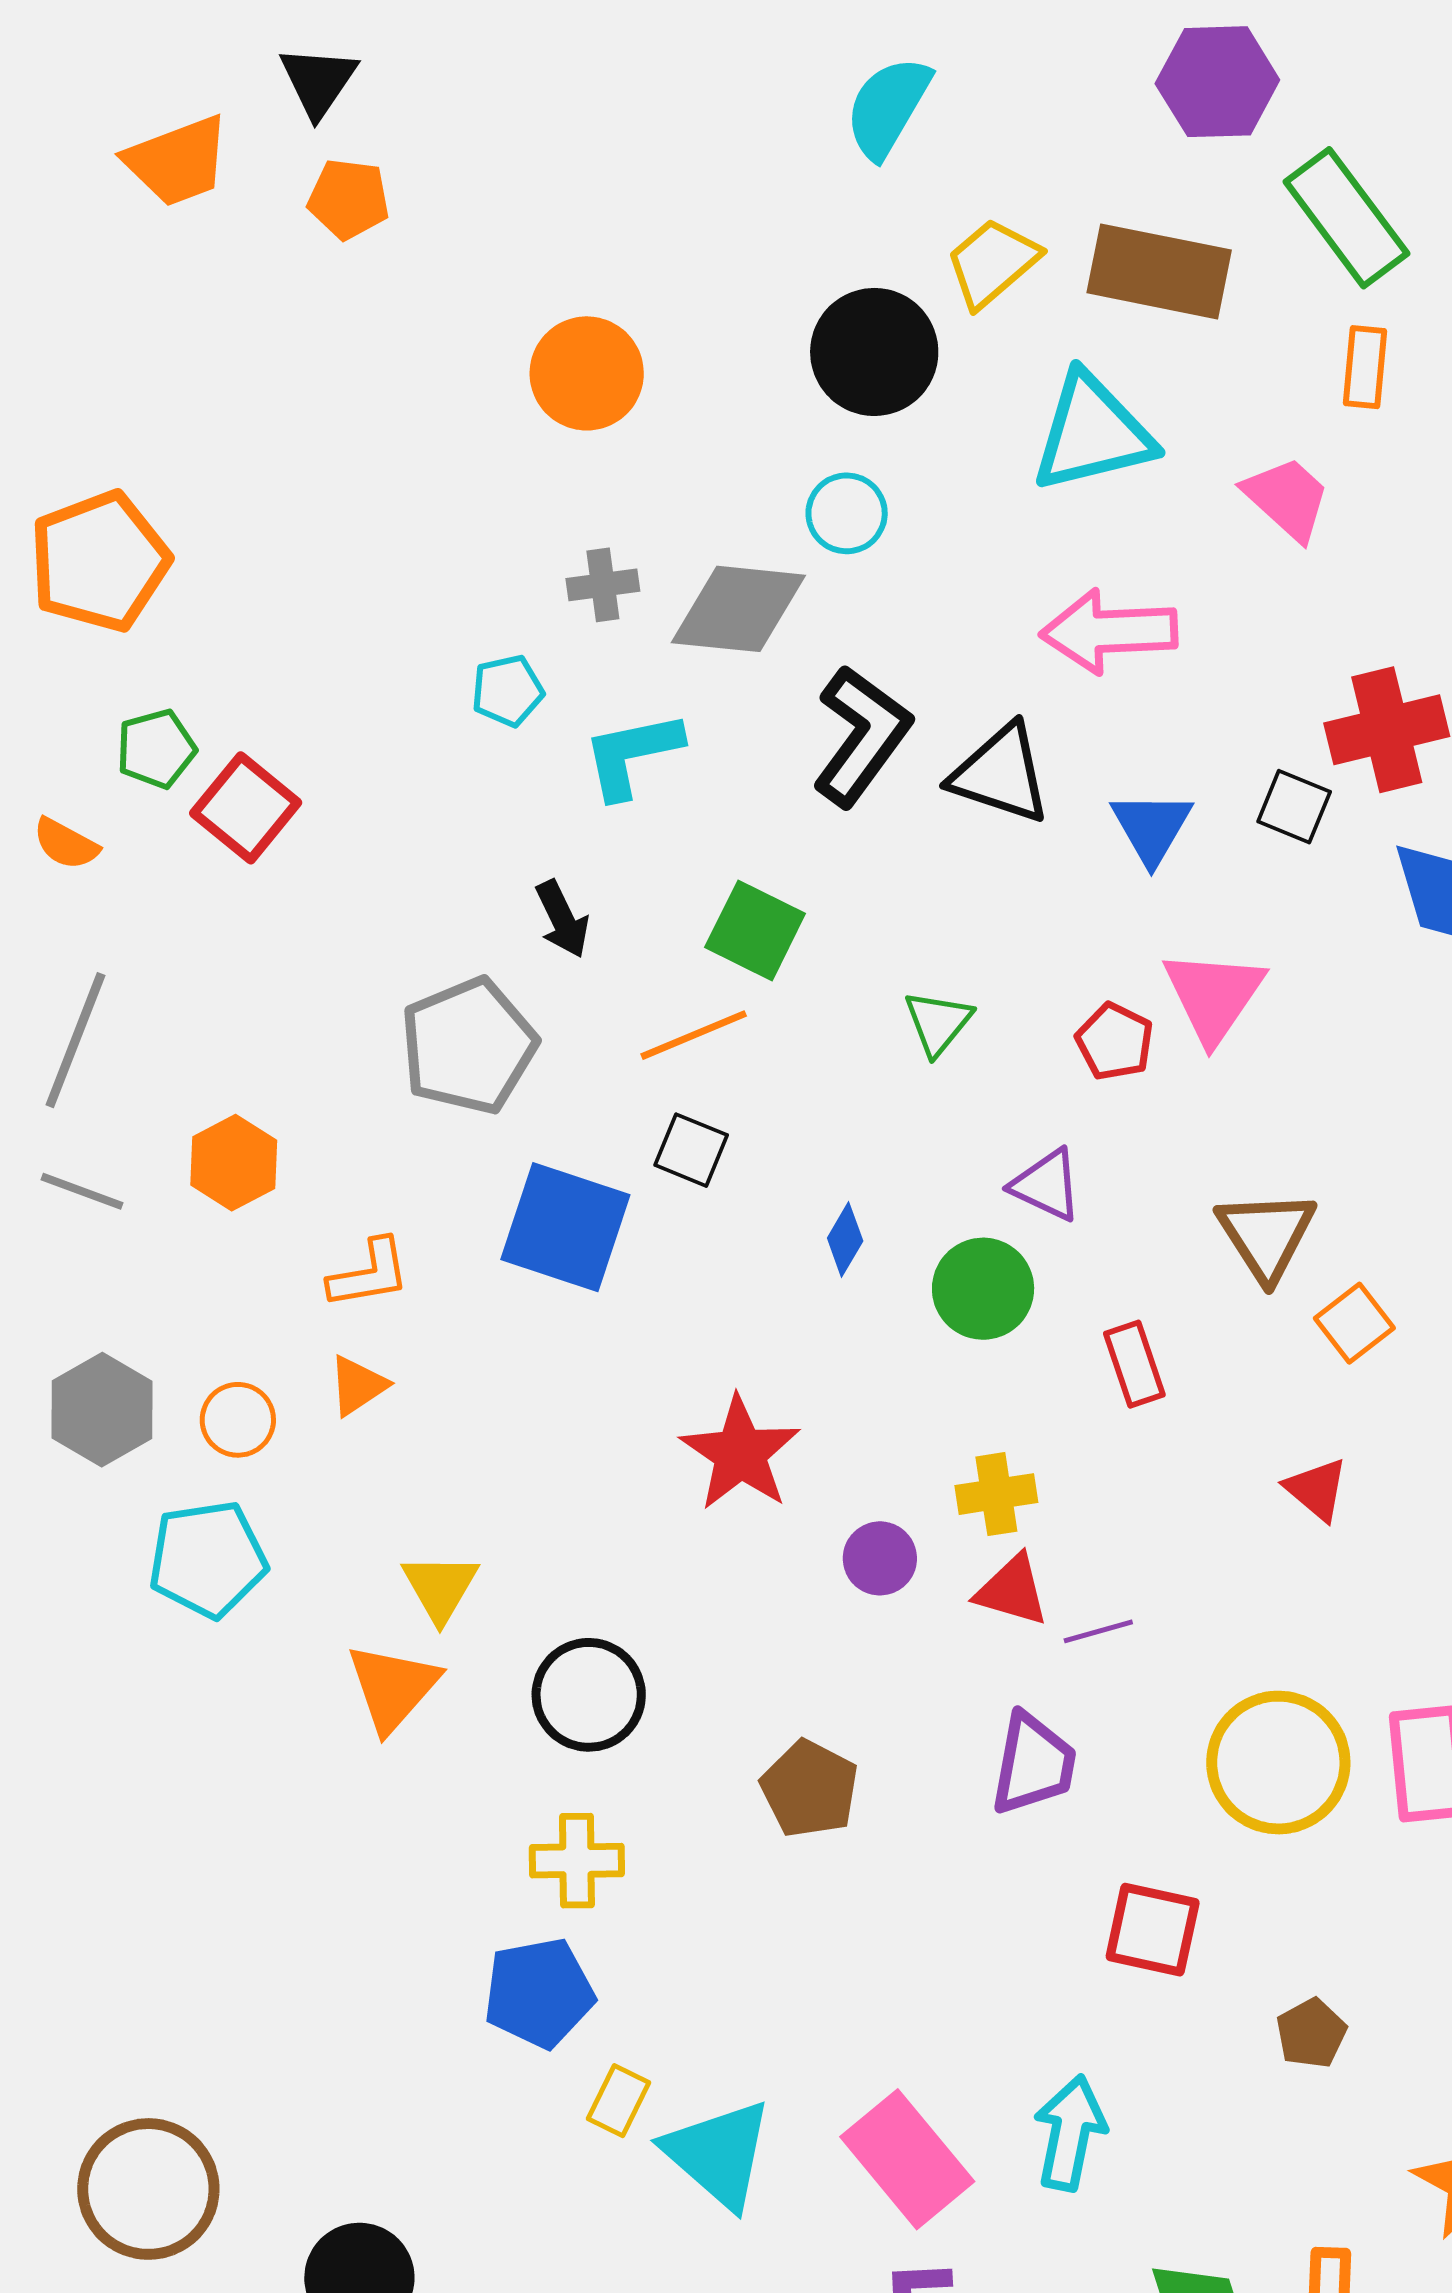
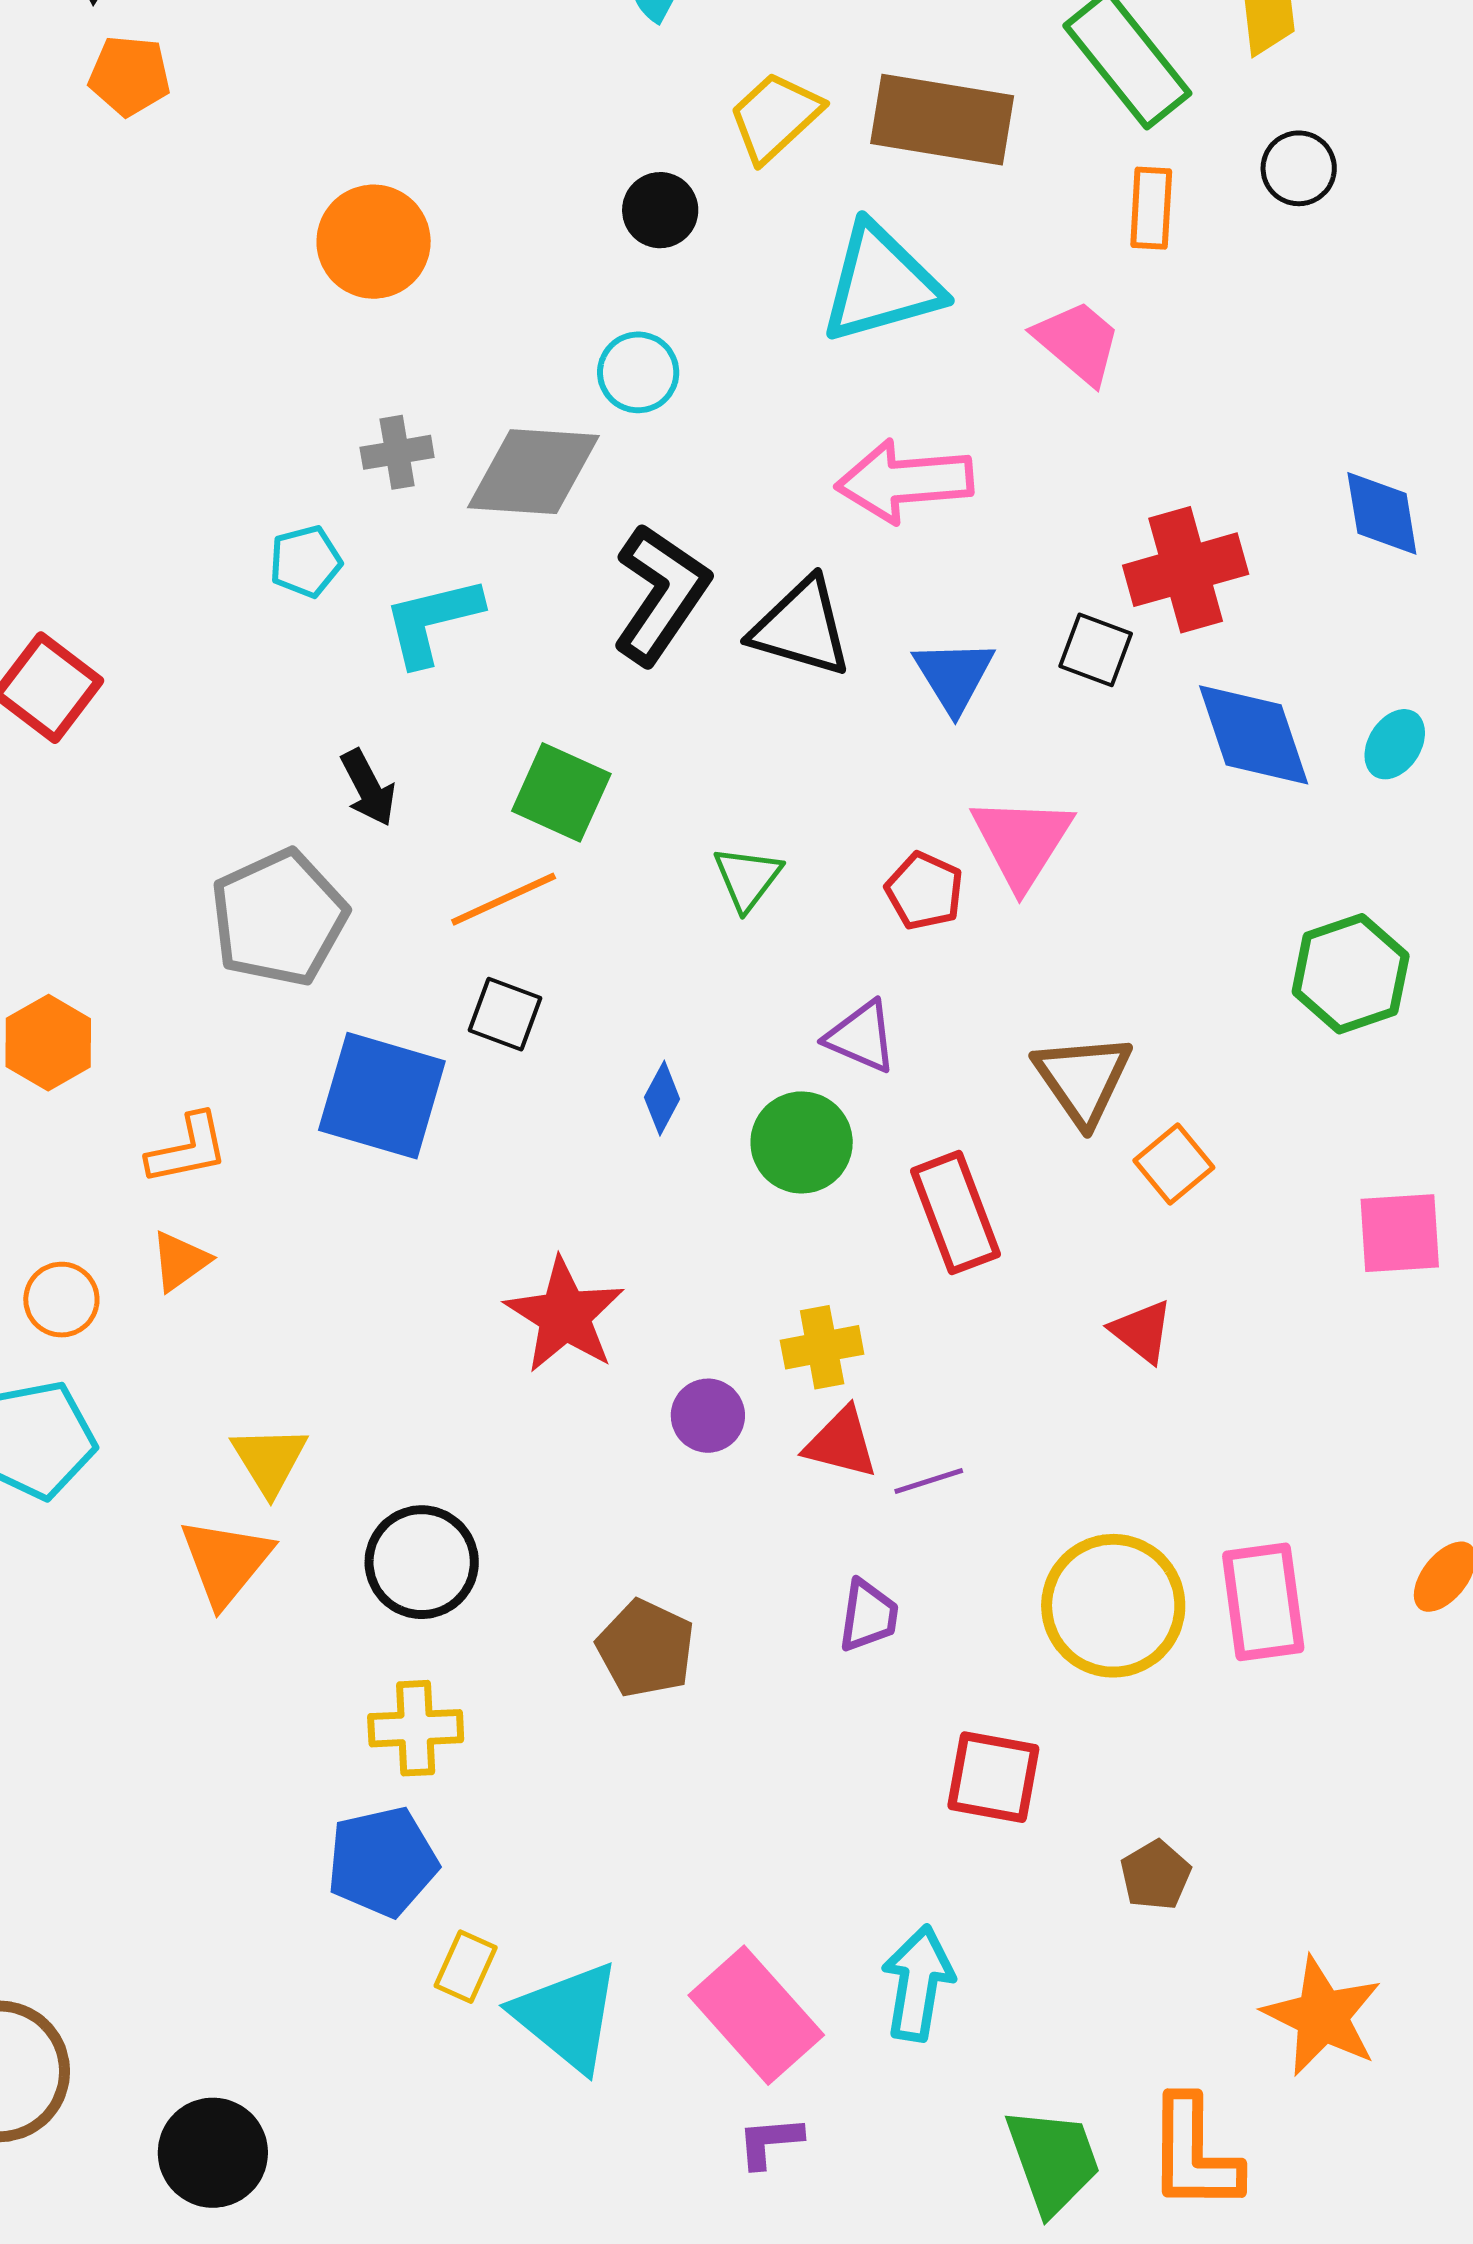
black circle: (874, 352) -> (660, 210), size x0.6
red rectangle: (1134, 1364) -> (955, 1213), size x1.4
purple trapezoid: (1033, 1764) -> (868, 1616), size x0.7

